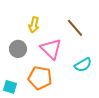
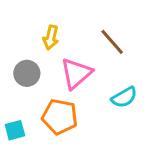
pink triangle: (51, 49) -> (76, 73), turned 35
cyan square: (10, 87) -> (15, 130), turned -32

